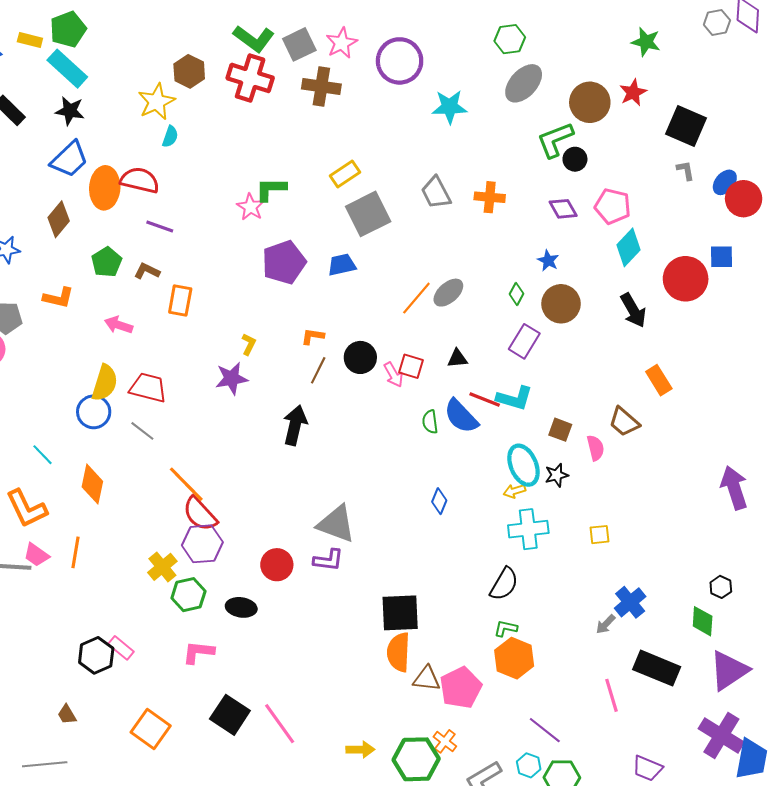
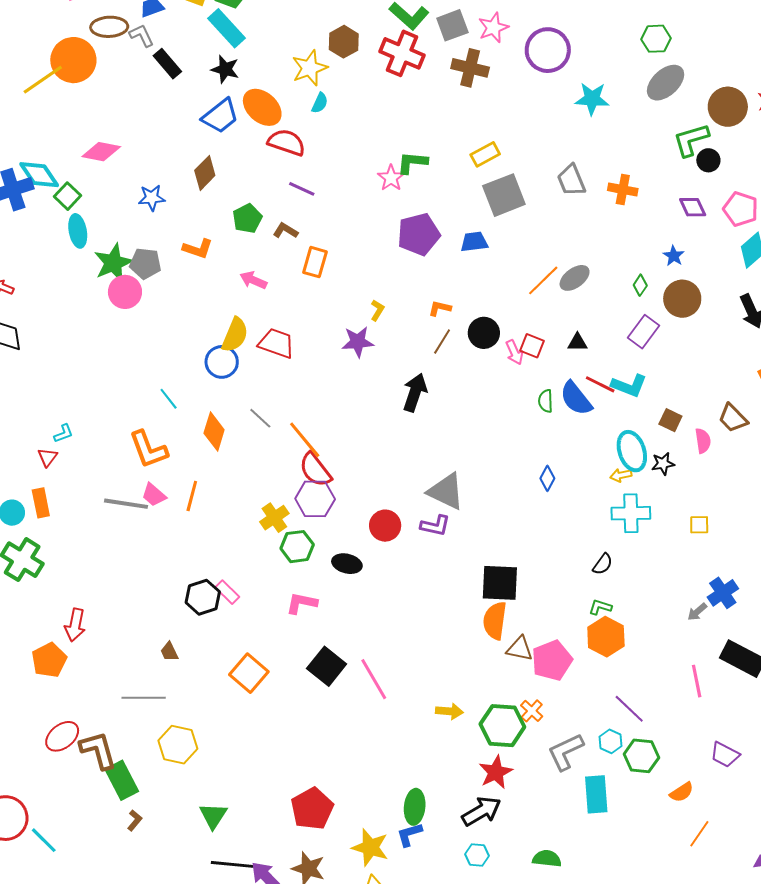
orange ellipse: (105, 188) -> (262, 107), moved, turned -57
gray line: (142, 431) -> (260, 418), moved
black semicircle: (504, 584) -> (603, 564), size x0.7

